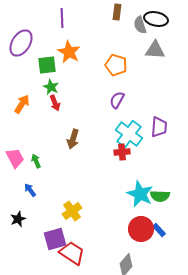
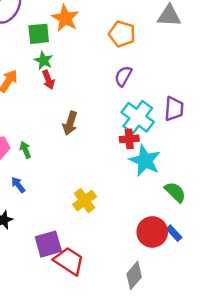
cyan star: (140, 194) -> (145, 161), moved
green semicircle: (160, 196) -> (175, 192), turned -138
yellow cross: (72, 211) -> (85, 201), moved

